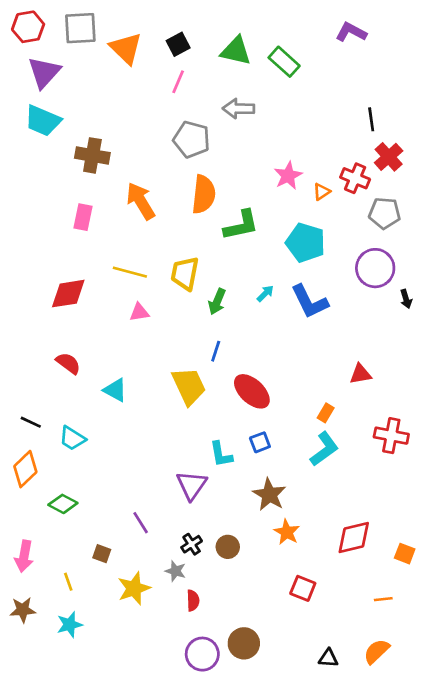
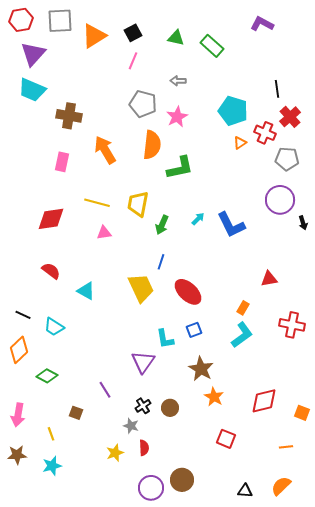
orange triangle: (126, 48) -> (94, 36), turned 44
green triangle: (236, 51) -> (176, 38), size x0.7
gray arrow: (238, 109) -> (178, 81), size x0.7
pink star: (288, 176) -> (177, 117), moved
cyan pentagon: (305, 243) -> (233, 111), moved
yellow star: (134, 588) -> (115, 453), moved, size x0.7

